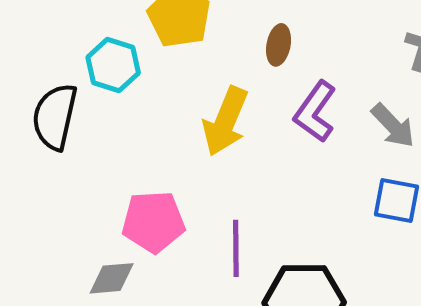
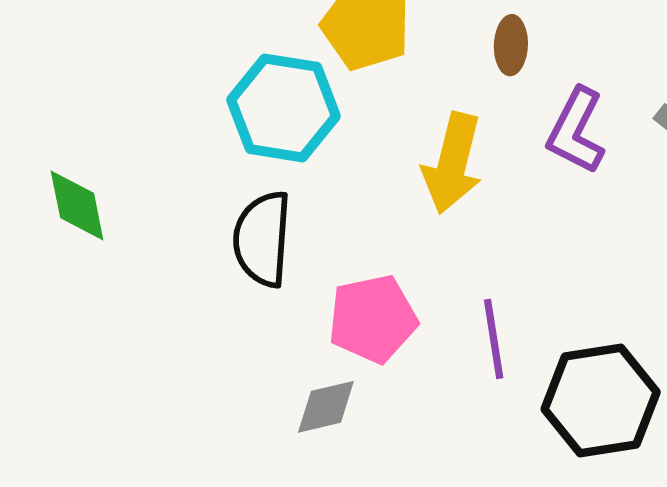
cyan hexagon: (113, 65) -> (283, 108), size x1.4
black semicircle: (55, 117) -> (262, 239), moved

